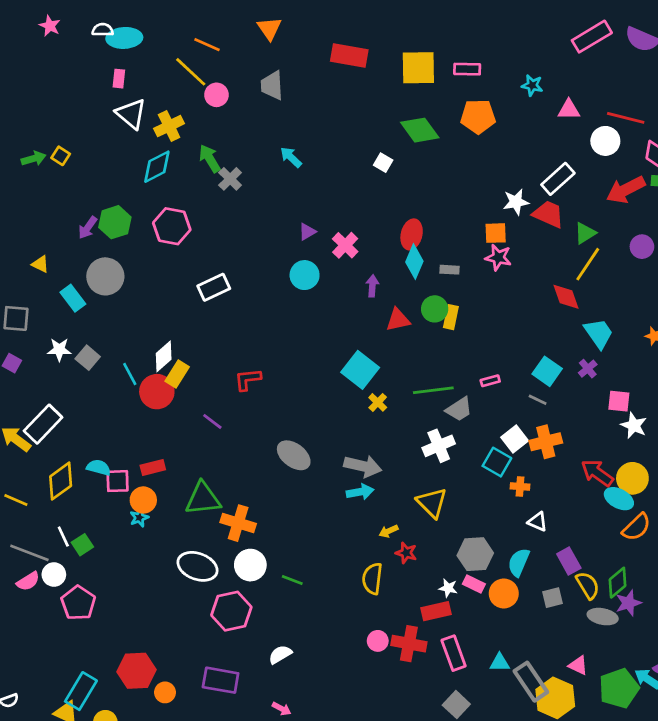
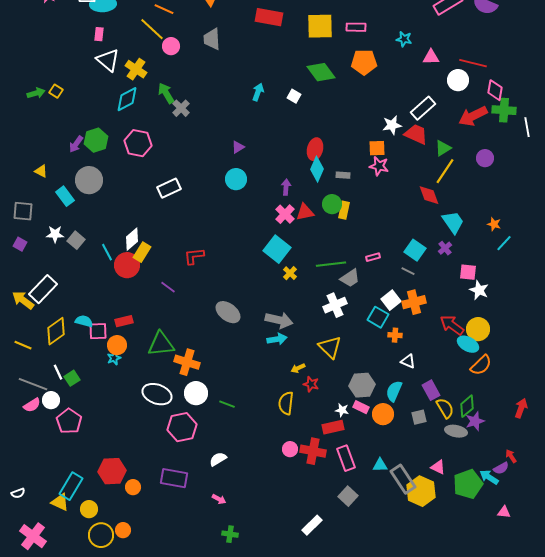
yellow cross: (169, 126) -> (136, 69), turned -30
cyan arrow: (291, 157) -> (258, 92), moved, turned 66
pink cross: (345, 245) -> (285, 214), moved

